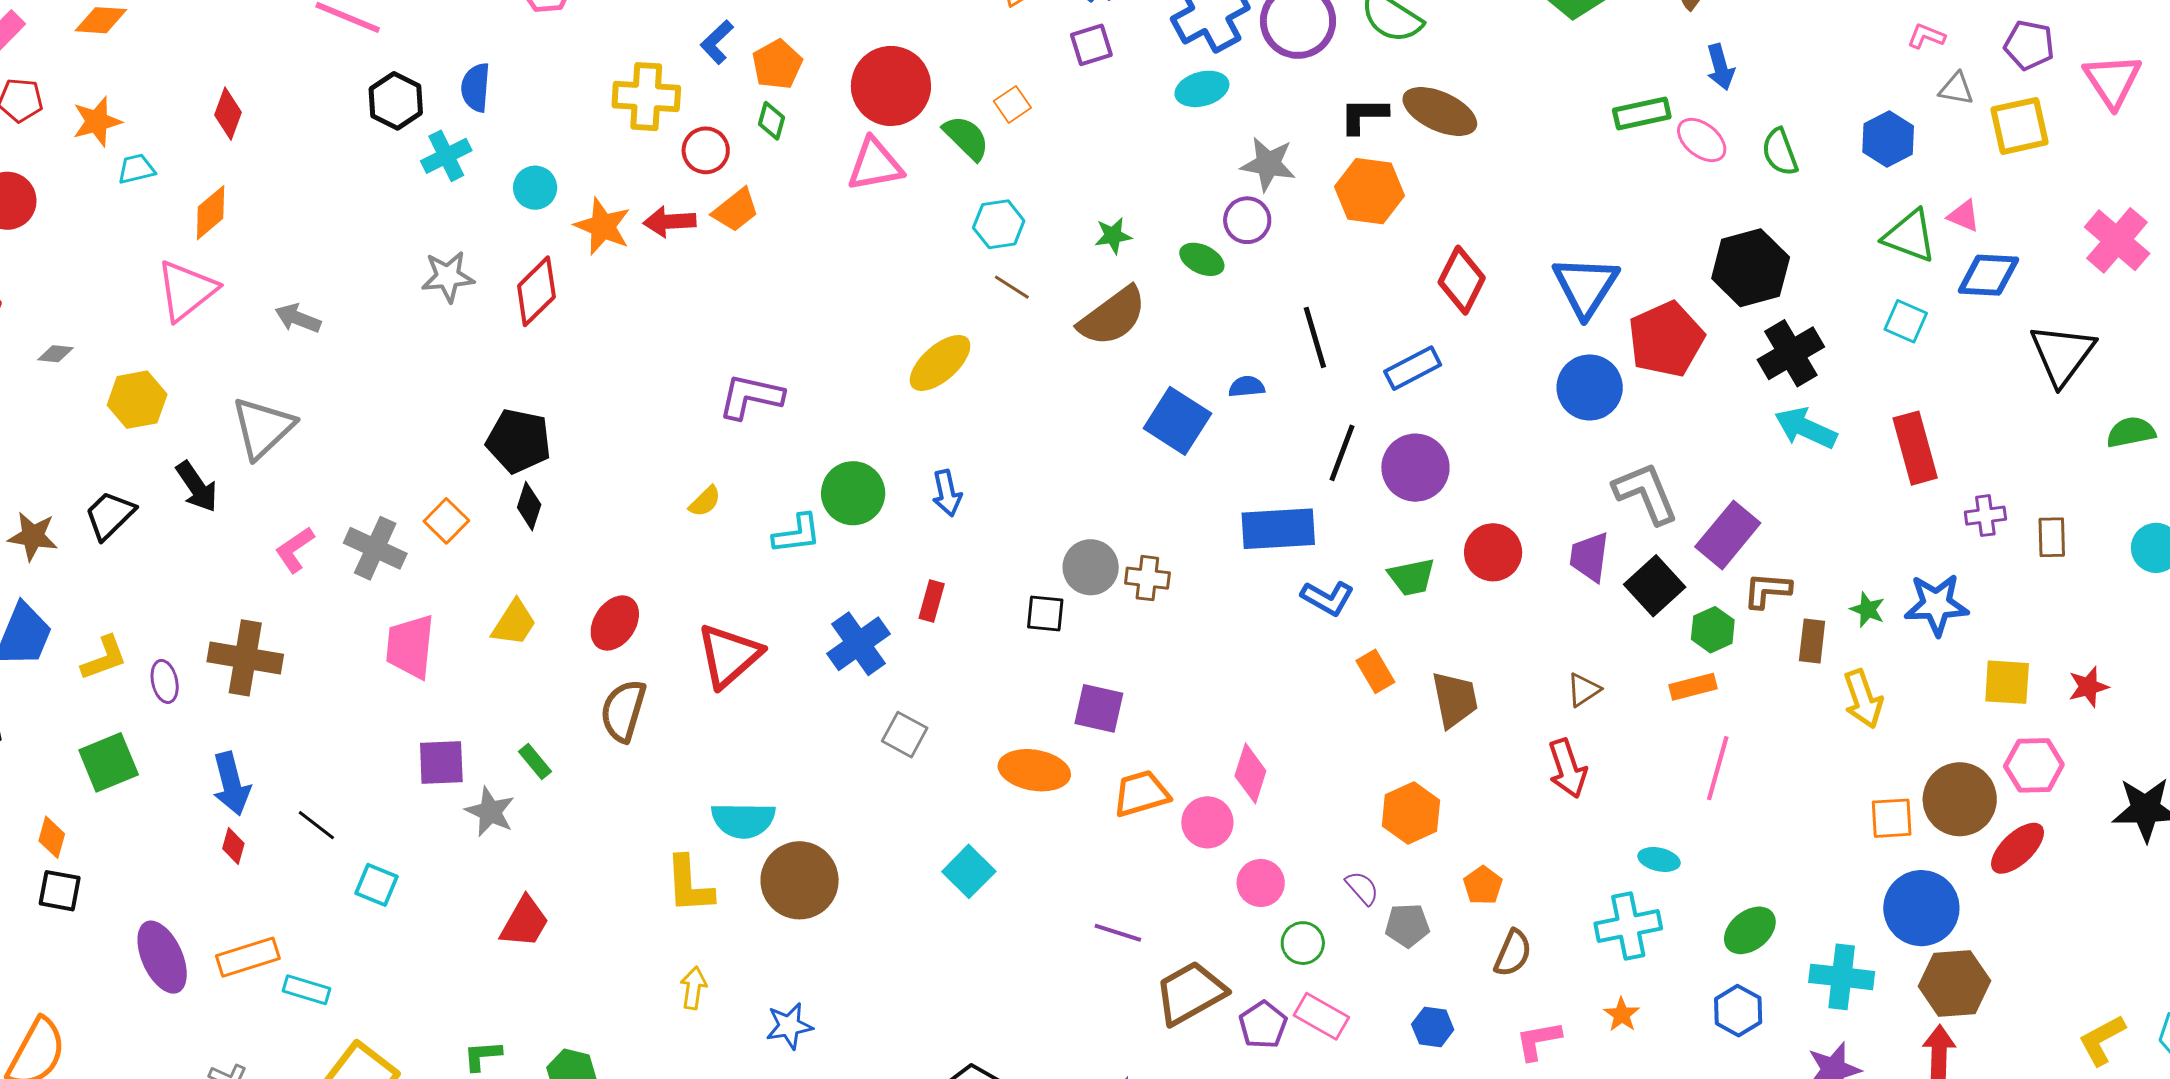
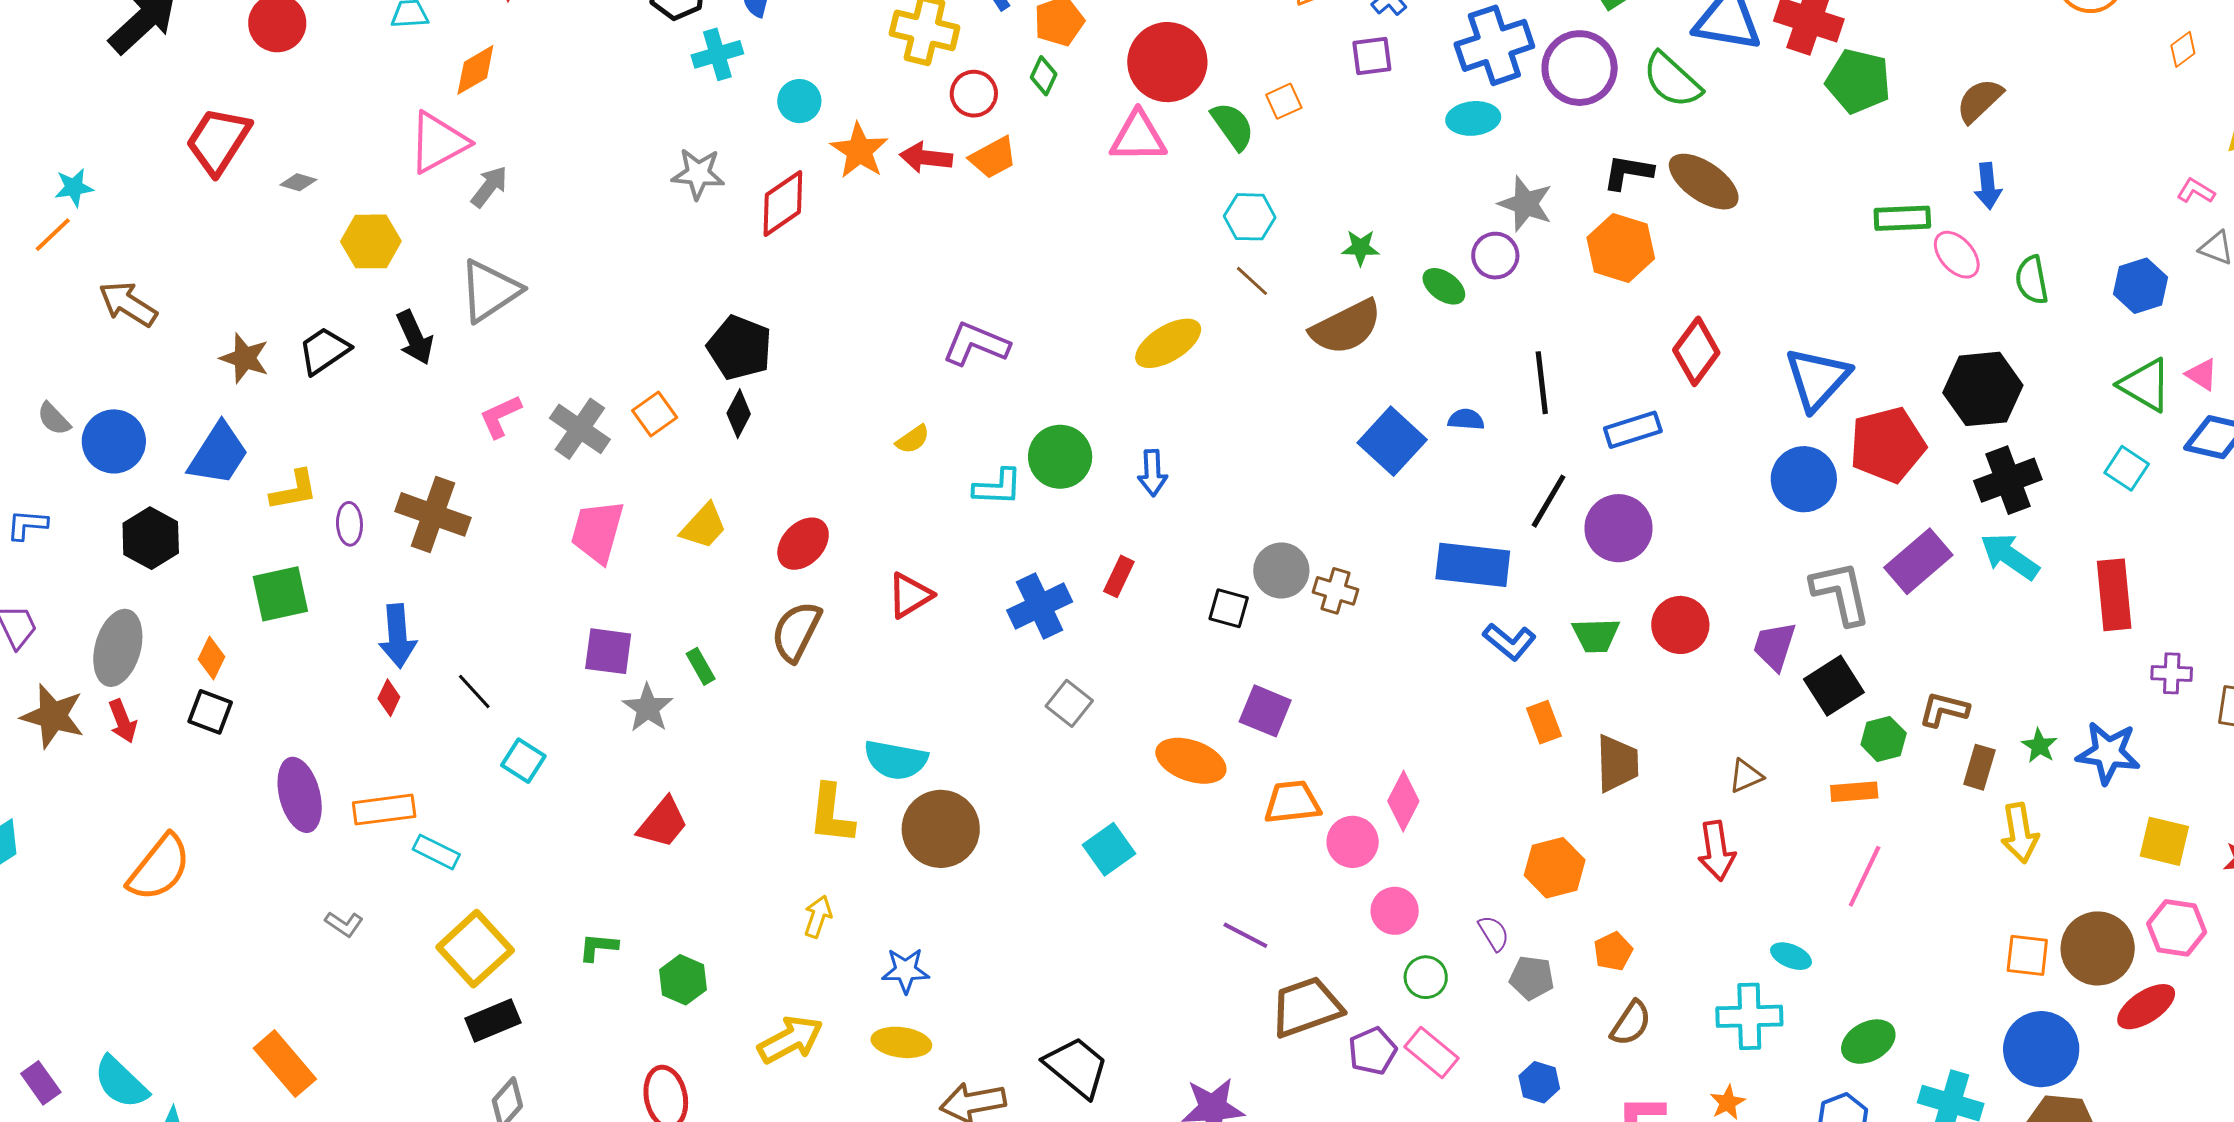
gray arrow: (298, 318) -> (489, 187), moved, turned 96
purple rectangle: (1728, 535) -> (1918, 561), moved
red triangle: (729, 656) -> (910, 595), size x0.7

